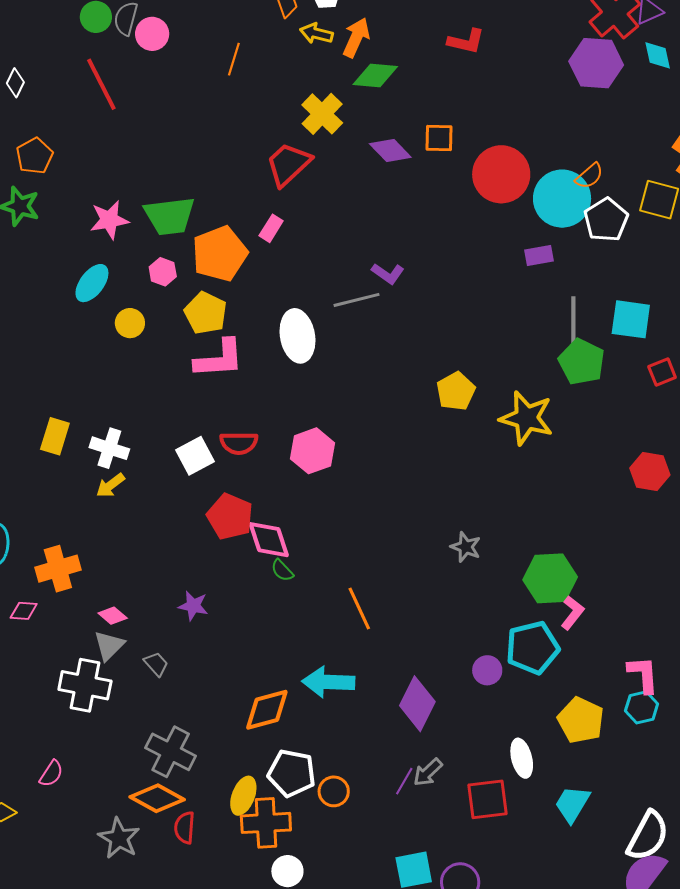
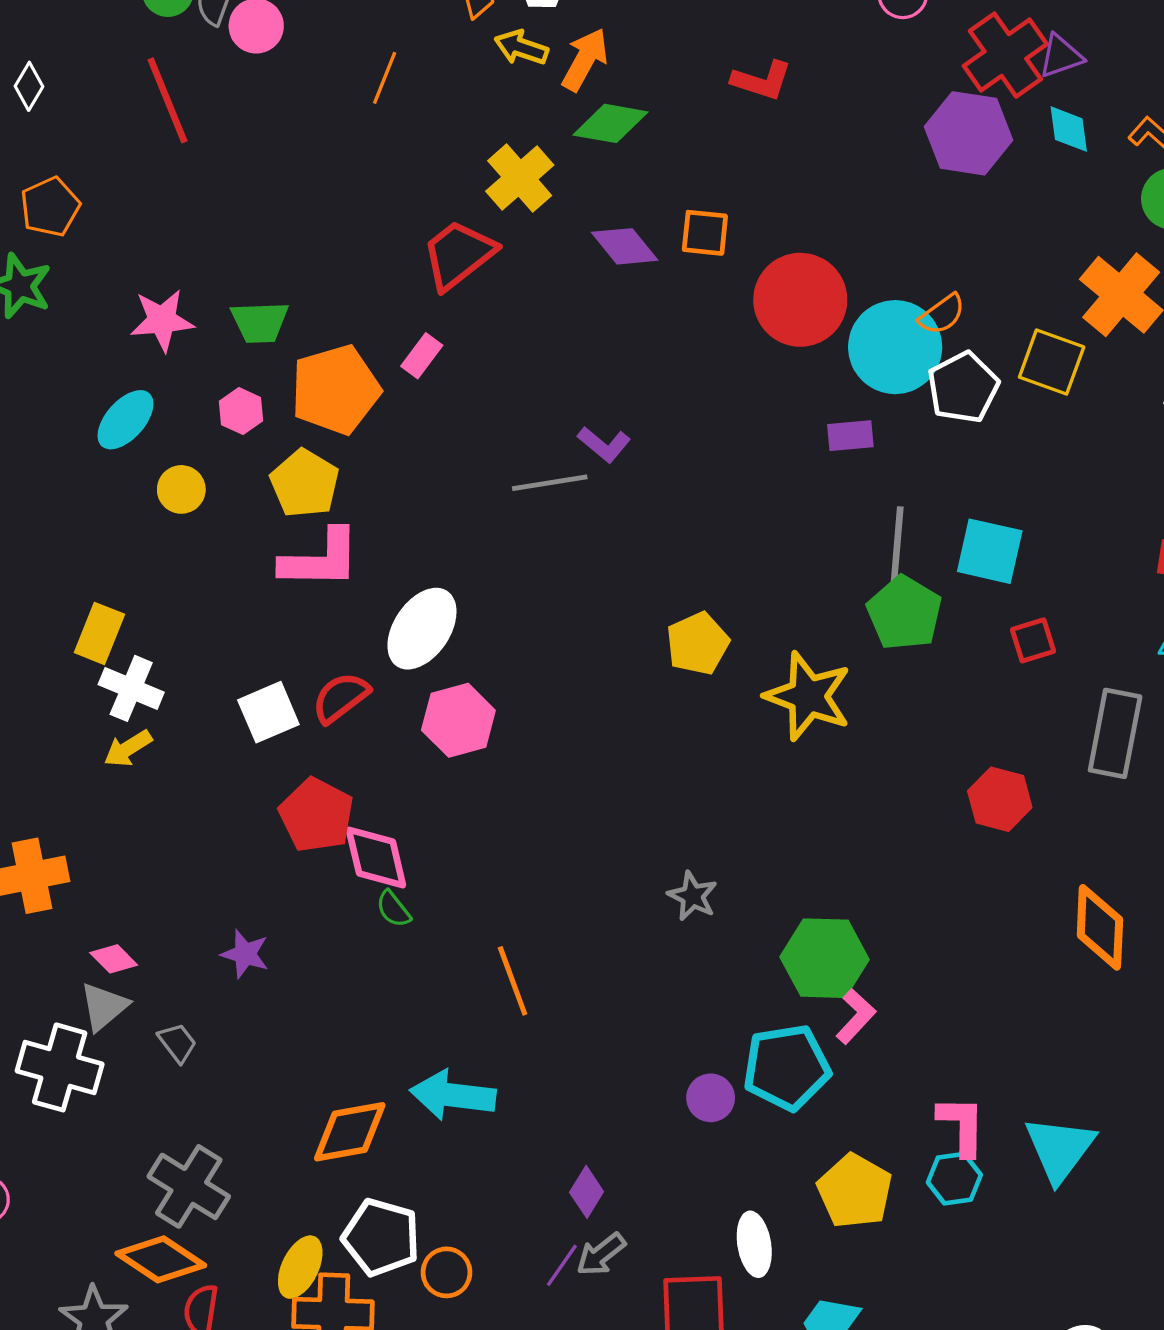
green trapezoid: (170, 216) -> (260, 322), size x0.7
white ellipse: (297, 336) -> (422, 629), moved, turned 39
yellow rectangle: (55, 436) -> (99, 633), moved
red semicircle: (239, 443) -> (341, 698), turned 138
purple diamond: (417, 704) -> (587, 1192), moved, size x0.6

